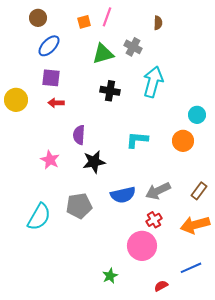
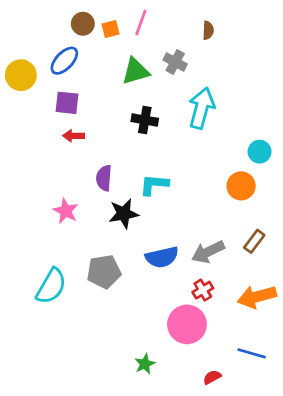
brown circle: (38, 18) -> (83, 24), moved
yellow circle: (16, 100) -> (21, 75), moved
cyan L-shape: (137, 140) -> (154, 185), moved
brown rectangle: (199, 191) -> (254, 241), moved
blue line: (191, 268) -> (252, 353), turned 40

